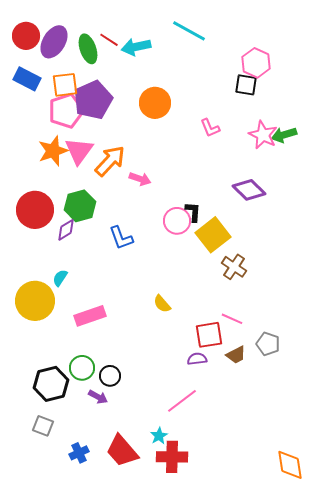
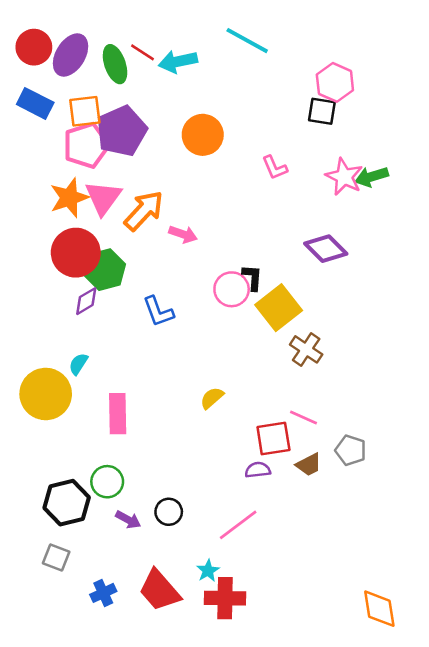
red circle: (35, 210) -> (76, 253), moved
yellow semicircle: (162, 304) -> (212, 398), turned 90
pink rectangle: (90, 316) -> (118, 414), turned -72
black circle: (110, 376) -> (169, 512), moved

